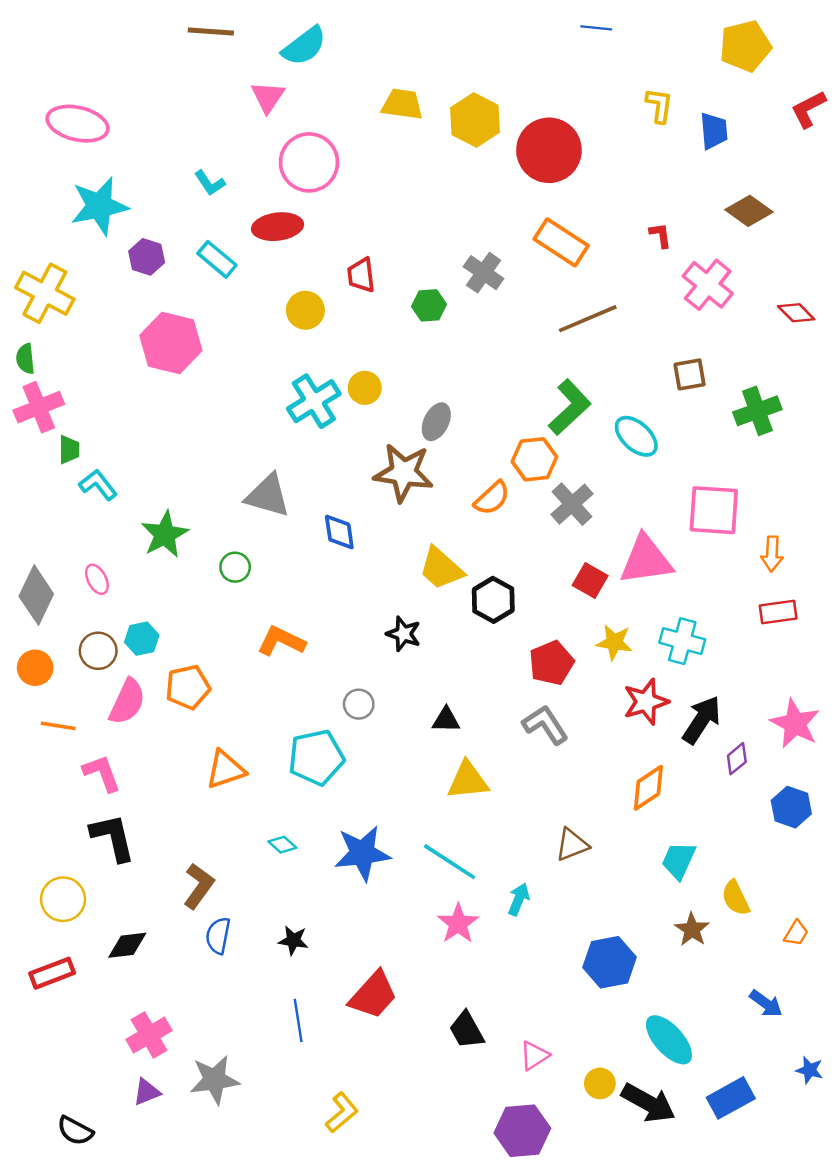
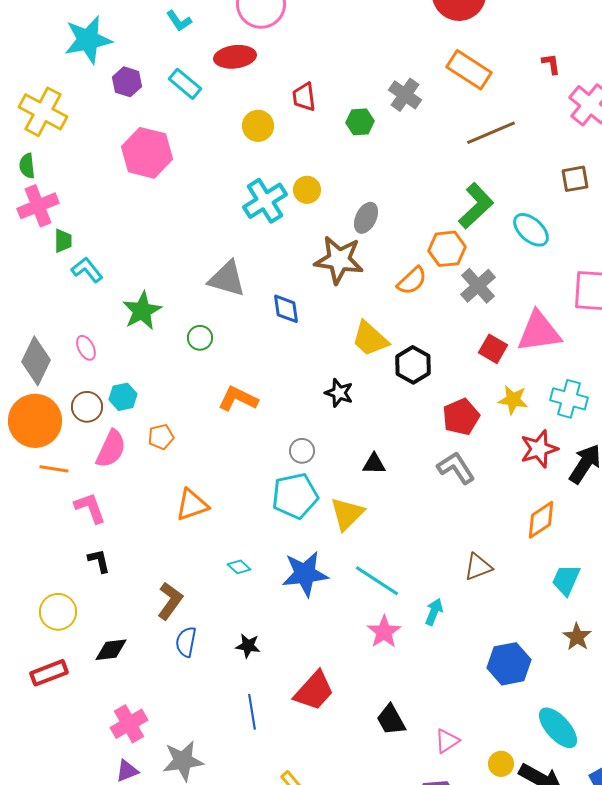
orange circle: (35, 668) -> (35, 421), size x1.8
orange pentagon: (188, 687) -> (161, 437), size x0.7
cyan pentagon: (316, 757) -> (295, 496), moved
yellow triangle: (468, 780) -> (347, 514), moved, turned -39
black L-shape: (113, 837) -> (99, 561), size x0.6

